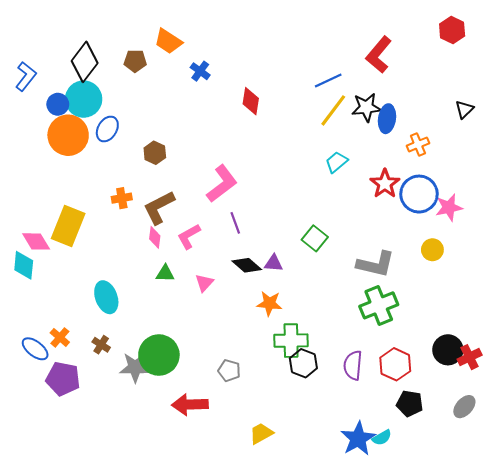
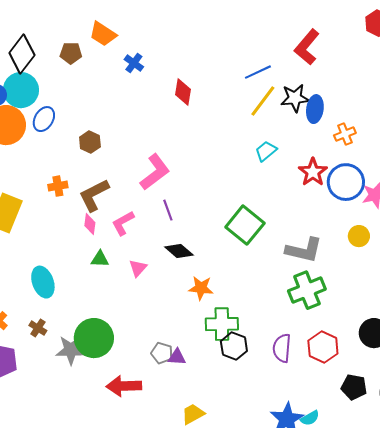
green square: (315, 238) -> (245, 225), size x1.5
purple triangle: (273, 263) -> (177, 357), moved
black pentagon: (410, 404) -> (354, 387), moved

